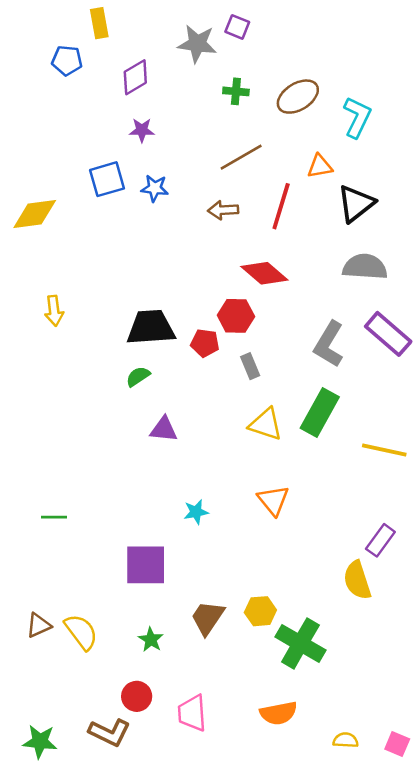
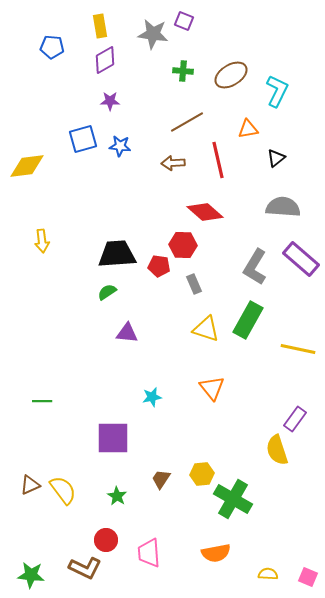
yellow rectangle: (99, 23) -> (100, 26), moved
black triangle: (356, 204) -> (276, 158), size x0.6
red line: (281, 206) -> (218, 160), turned -30
brown trapezoid: (208, 618) -> (161, 479), size x0.7

